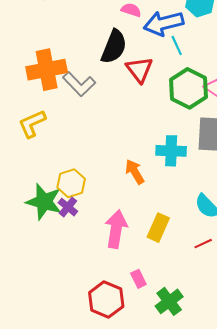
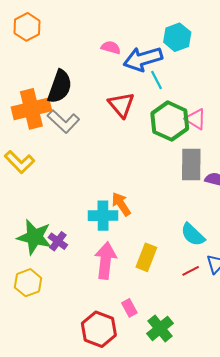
black semicircle: (114, 47) -> (60, 87), moved
yellow L-shape: (32, 124) -> (20, 162), turned -108
cyan cross: (171, 151) -> (103, 216), moved
yellow hexagon: (71, 183) -> (28, 283), moved

